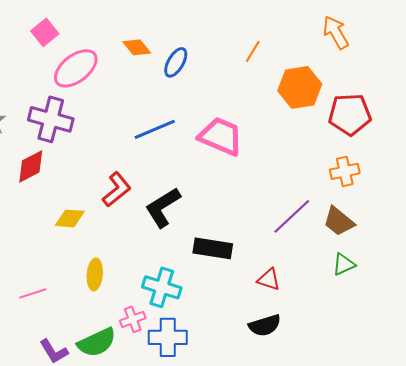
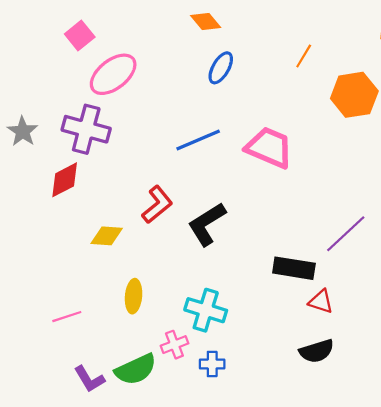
orange diamond: (137, 47) -> (206, 22), moved
black rectangle: (213, 248) -> (294, 268), moved
blue cross: (168, 337) -> (212, 364), size x0.6

